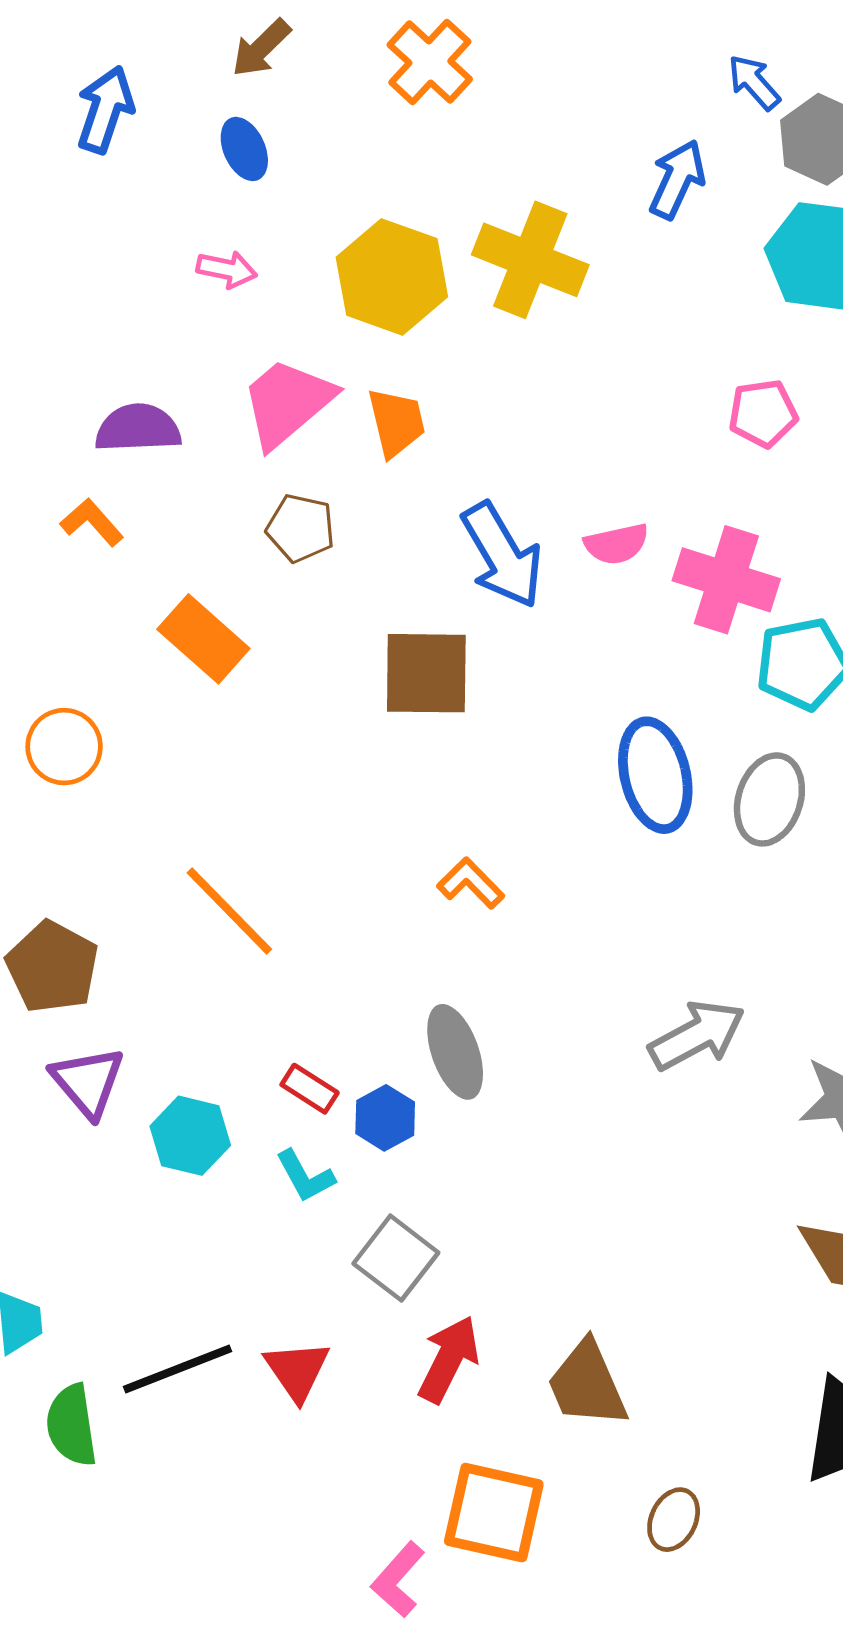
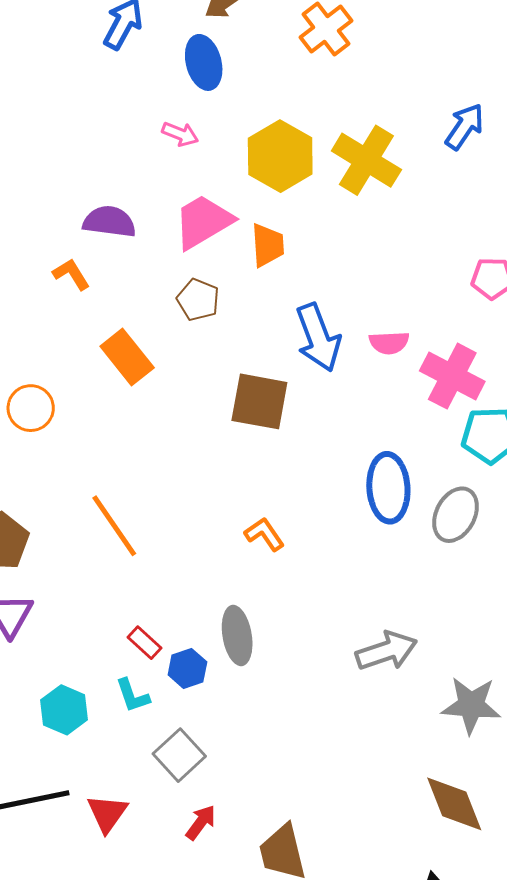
blue ellipse: (244, 149) -> (204, 62), size x1.4
cyan hexagon: (190, 1136) -> (64, 710), moved
red arrow: (449, 1359) -> (201, 822), size x0.7

